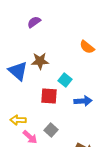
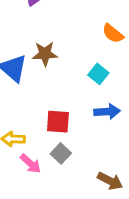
cyan square: (65, 80) -> (98, 74), moved
red square: (49, 96) -> (58, 122), moved

